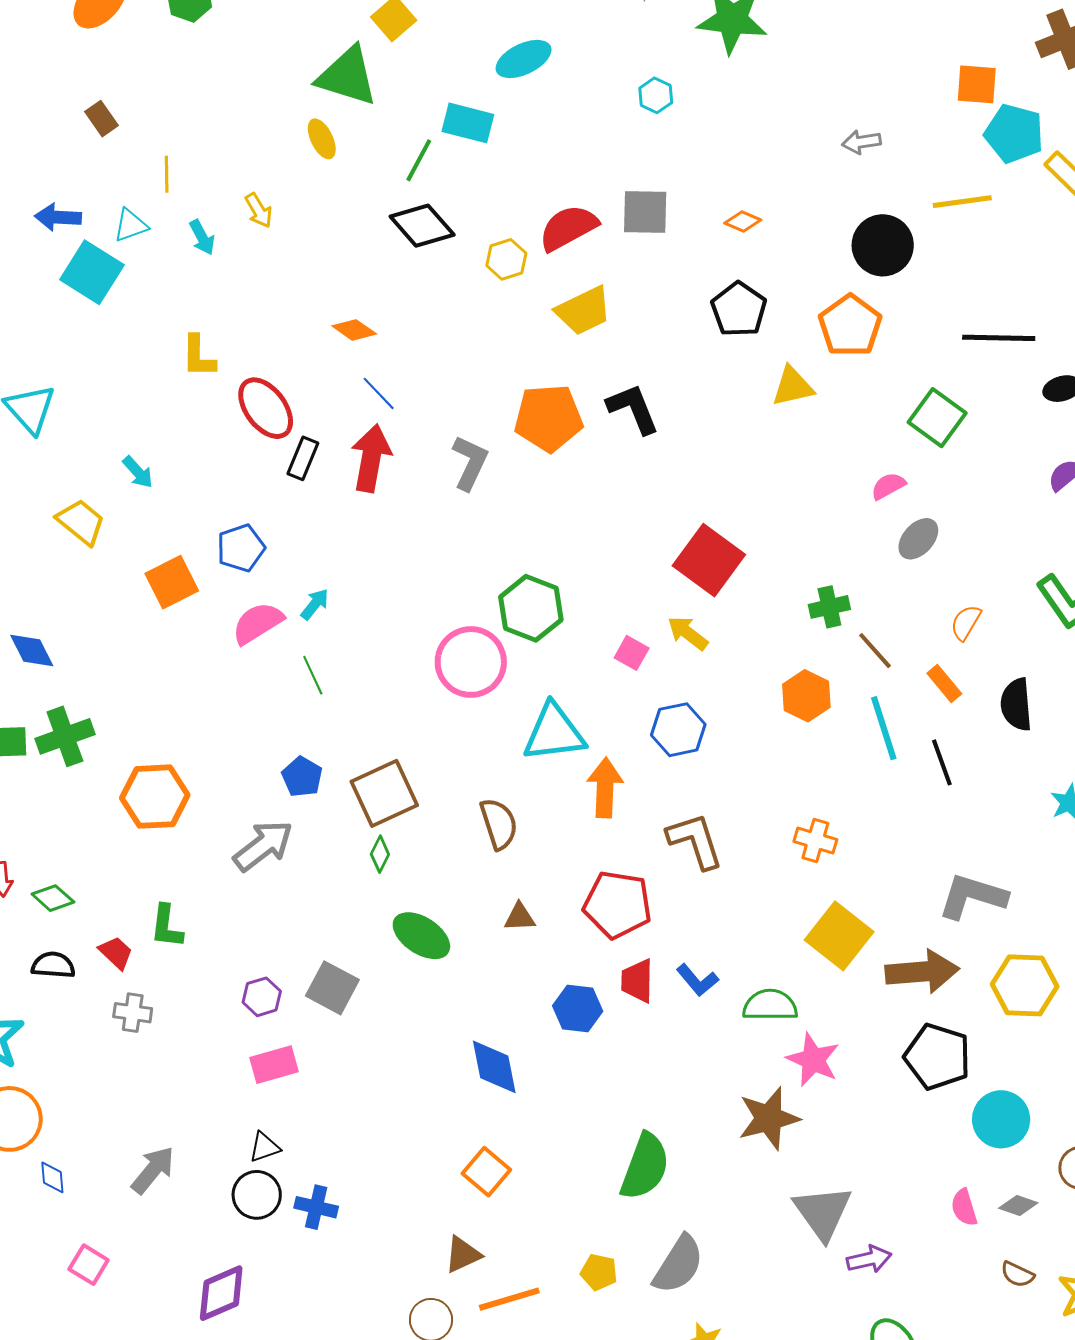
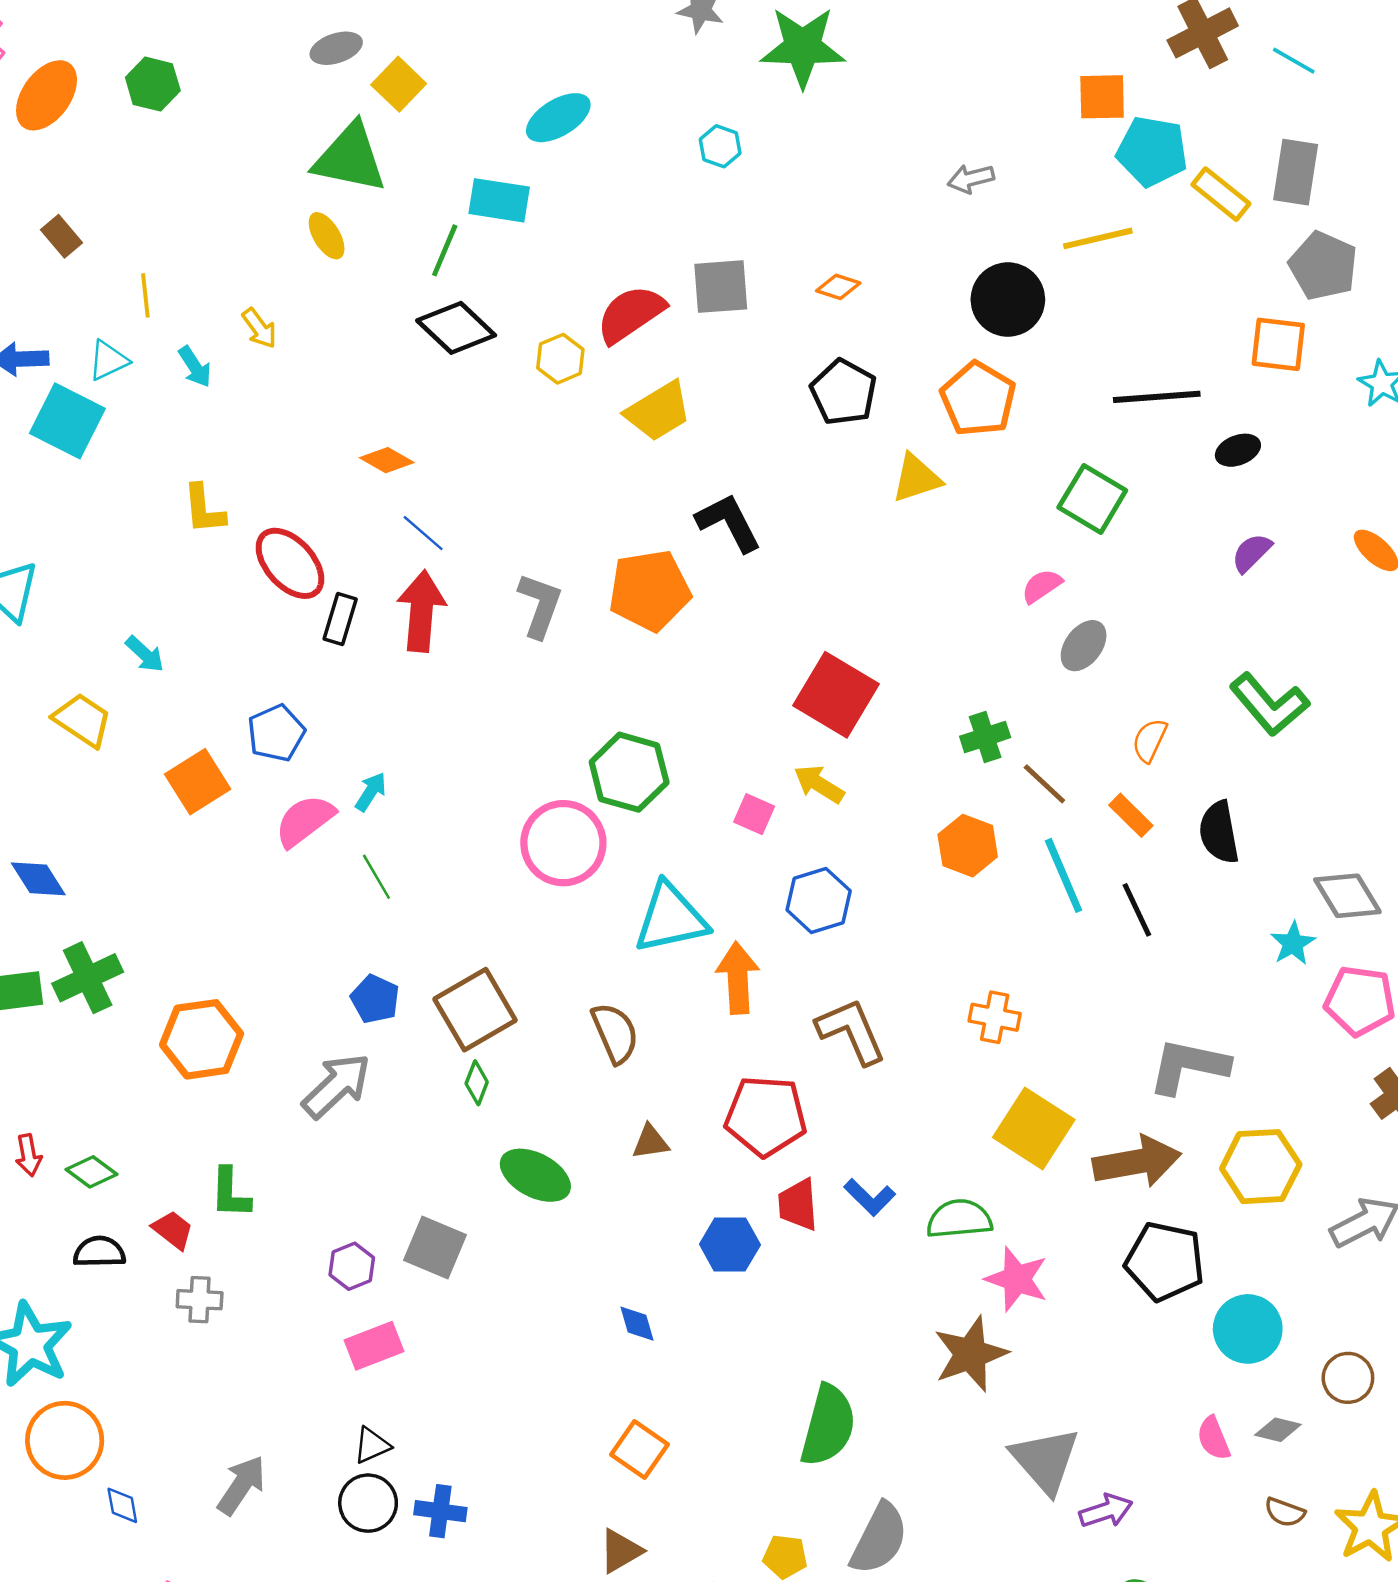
orange pentagon: (549, 418) -> (650, 590), moved
blue diamond: (494, 1067) -> (637, 1324), size x0.6

